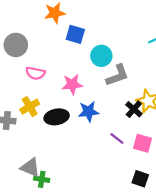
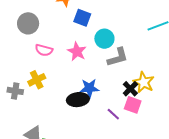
pink star: (72, 84) -> (77, 51), moved, turned 30
black ellipse: (57, 117) -> (78, 100), moved
pink square: (143, 143) -> (133, 105), moved

